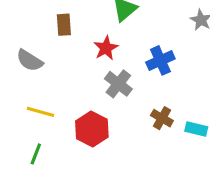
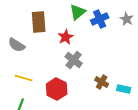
brown rectangle: (64, 25) -> (39, 22), size x1.5
blue cross: (160, 60) -> (100, 19), moved

